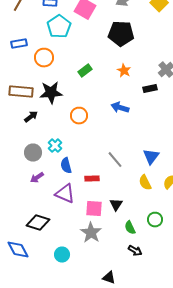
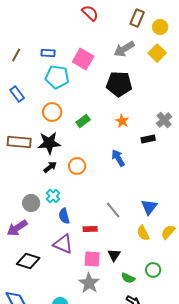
cyan pentagon: (59, 27) -> (57, 77), turned -30
blue rectangle: (19, 44) -> (17, 94), turned 63
orange circle: (44, 58) -> (52, 112), moved
blue arrow: (120, 108) -> (118, 158), turned 42
black arrow: (31, 117) -> (50, 167), moved
purple arrow: (37, 178) -> (17, 228), moved, size x1.5
black diamond: (38, 223) -> (28, 261), moved
green semicircle: (130, 228) -> (128, 278), turned -40

